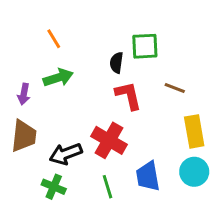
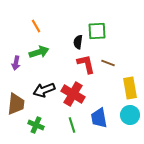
brown line: (175, 88) -> (108, 63), moved
brown trapezoid: (24, 136) -> (16, 104), moved
black arrow: (66, 154) -> (44, 90), moved

